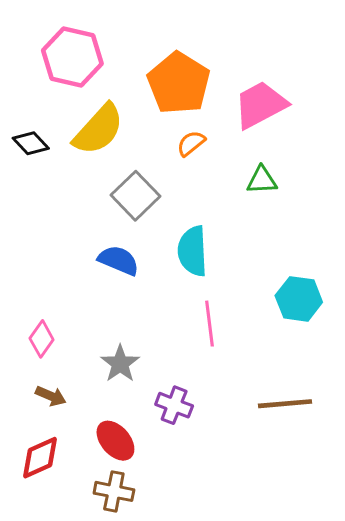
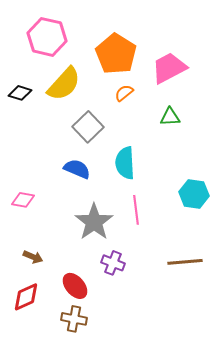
black diamond: (31, 143) -> (20, 93), turned -30
pink diamond: (42, 339) -> (23, 200), moved, turned 65
gray star: (120, 364) -> (94, 222), moved, size x1.5

